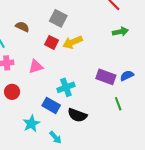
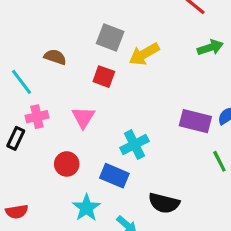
yellow arrow: (73, 42) -> (144, 54), moved
pink triangle: (36, 67) -> (83, 117), turned -35
red circle: (12, 92) -> (67, 164), moved
black semicircle: (77, 115) -> (164, 203), moved

